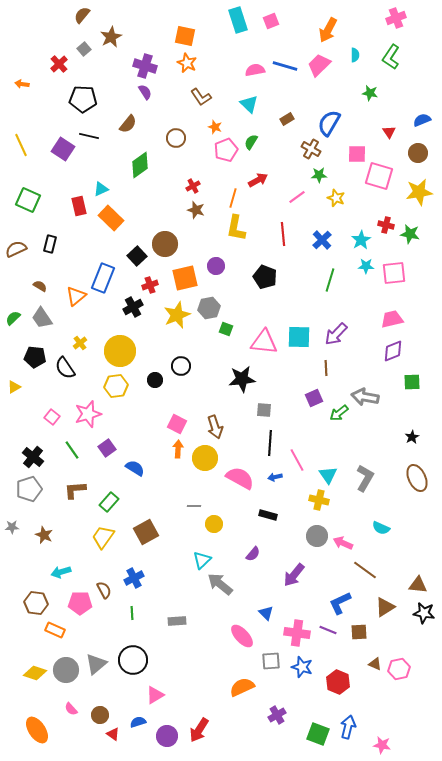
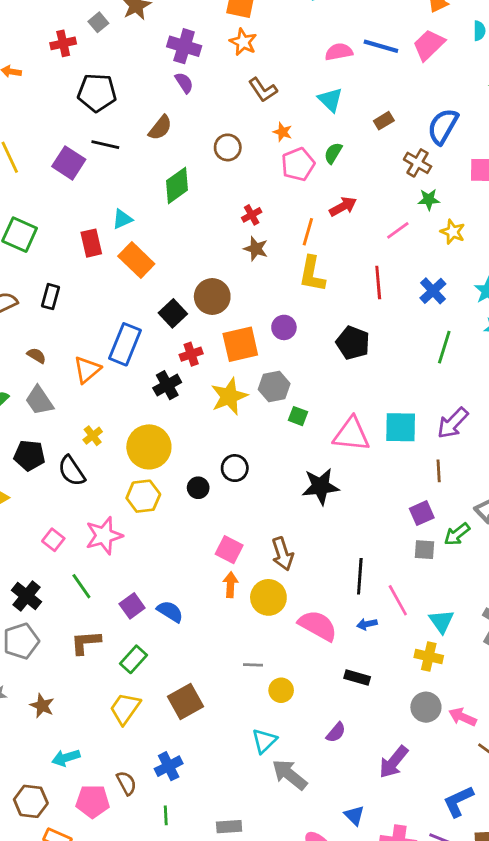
red cross: (59, 64) -> (63, 43), turned 30
gray square: (264, 410) -> (425, 550), moved
purple square: (107, 448) -> (132, 606), moved

